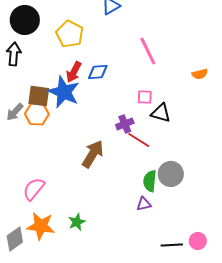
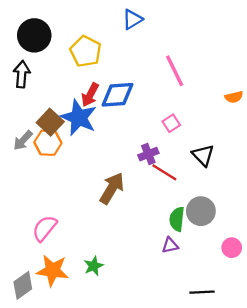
blue diamond: (98, 72) -> (118, 95), size x1.4
brown square: (39, 96) -> (50, 122), turned 35
pink square: (145, 97) -> (171, 123), turned -35
black triangle: (161, 113) -> (203, 155), moved, turned 30
pink circle: (198, 241) -> (232, 248), moved

